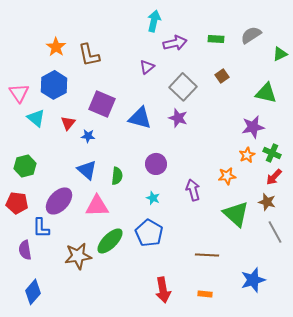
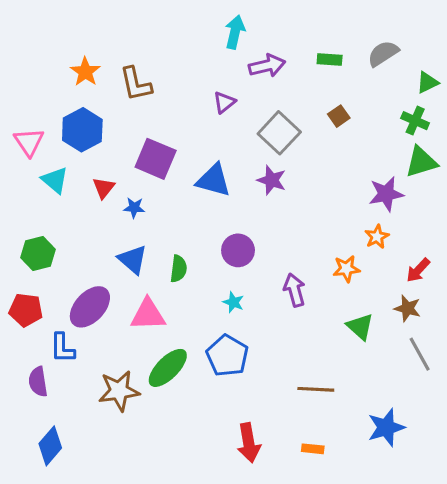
green triangle: (266, 93) -> (421, 162), moved, turned -30
green cross: (272, 153) -> (415, 121), moved
green triangle: (236, 214) -> (360, 327), size x0.7

